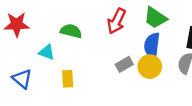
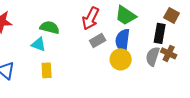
cyan triangle: (47, 52) -> (39, 44), moved
gray rectangle: (124, 64) -> (98, 40), moved

